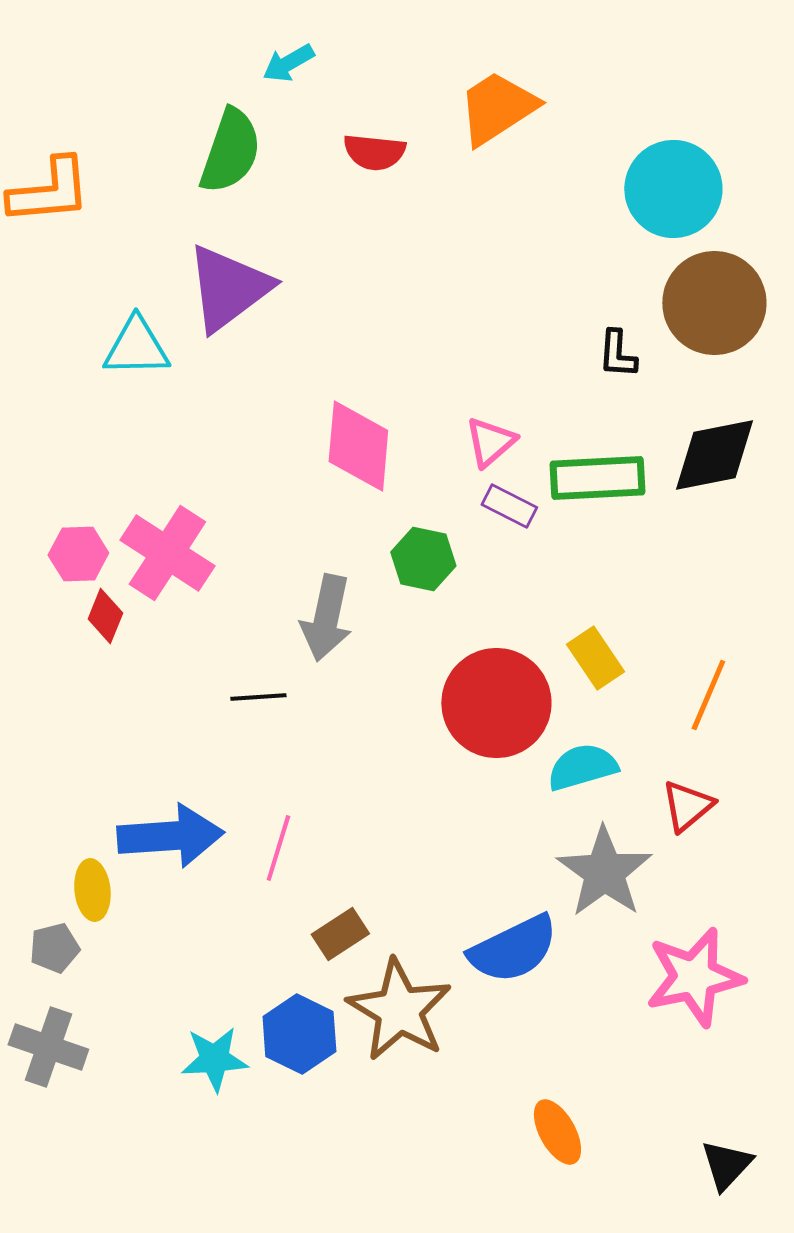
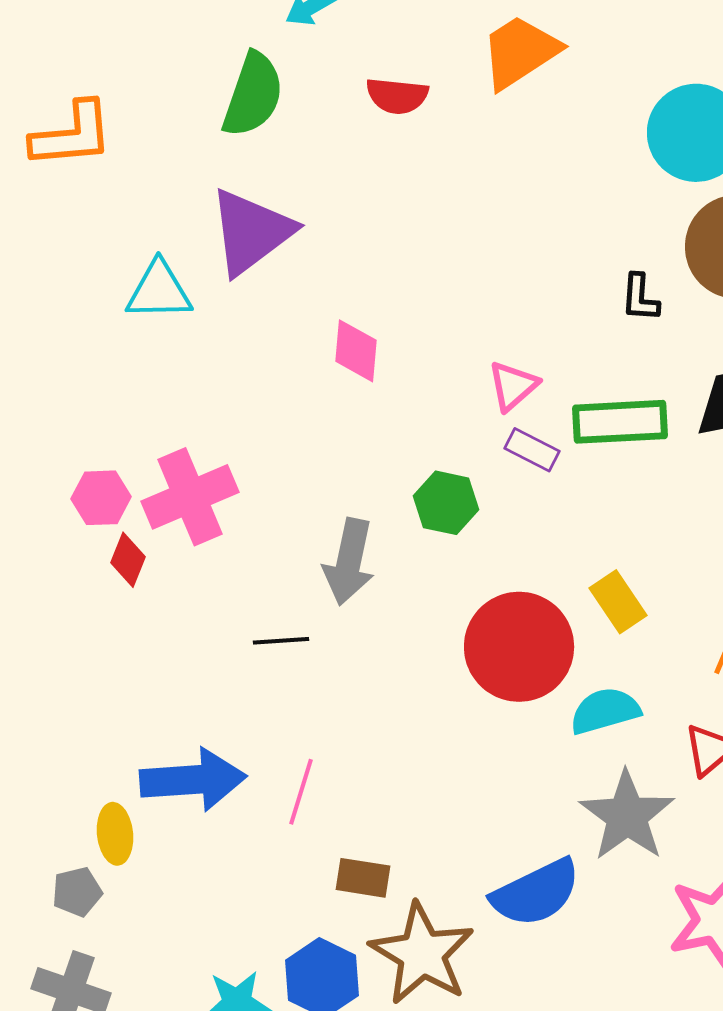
pink diamond: (358, 446) -> (356, 351), moved, size x0.7
pink cross: (167, 553) -> (190, 497), turned 34
brown rectangle: (340, 934) -> (363, 878), turned 42

